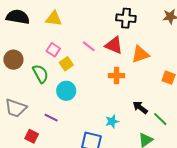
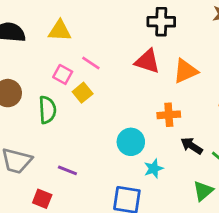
pink line: (89, 46) -> (91, 63), moved
green semicircle: (40, 74) -> (47, 110), turned 30
orange cross: (117, 76) -> (169, 115), moved
cyan circle: (66, 91) -> (131, 142), moved

